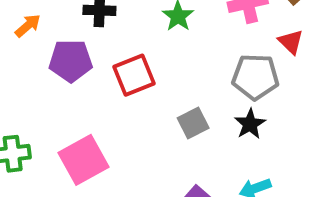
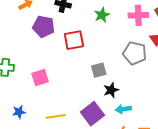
black star: (250, 124) -> (111, 90), moved
pink square: (83, 160) -> (40, 78), size x0.7

